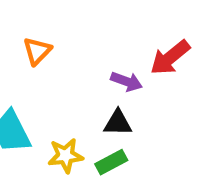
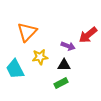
orange triangle: (37, 51) -> (27, 32), size x1.5
yellow star: (65, 156) -> (40, 57), moved

